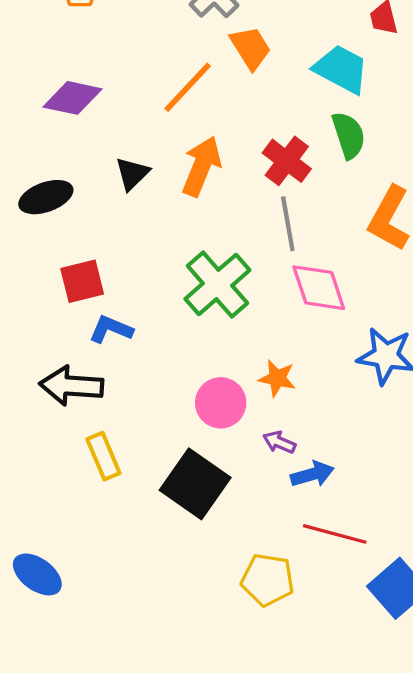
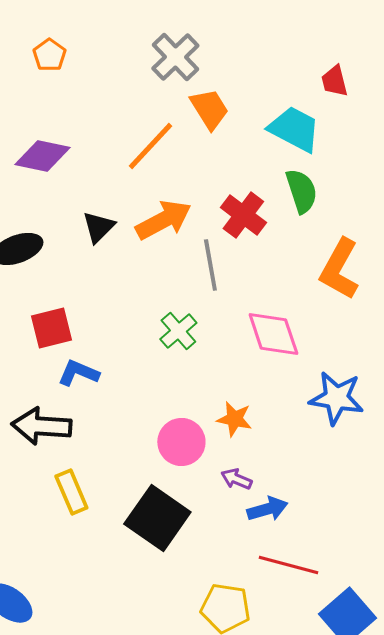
orange arrow: (201, 166) -> (163, 220), turned 40
gray line: (288, 224) -> (210, 265), moved
green cross: (217, 284) -> (178, 331), size x0.6

